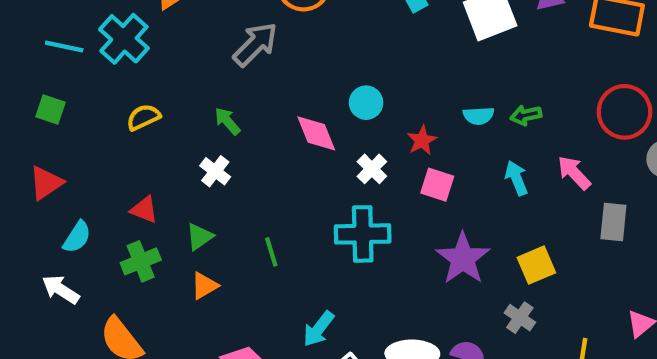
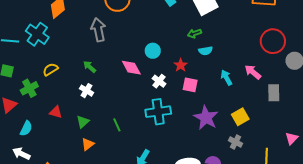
gray arrow: (255, 44) -> (98, 30), turned -50
green arrow: (526, 115) -> (194, 33), moved
green cross: (141, 261) -> (29, 88), moved

